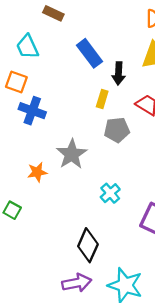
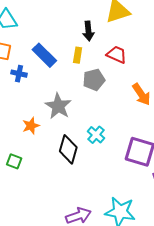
blue rectangle: (90, 53) -> (44, 55), moved
blue cross: (32, 111) -> (19, 74), size x0.7
black diamond: (88, 245) -> (68, 149), moved

